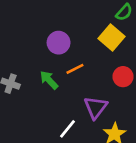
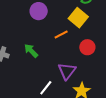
purple circle: (59, 43) -> (39, 11), moved
orange line: (75, 69) -> (61, 35), moved

